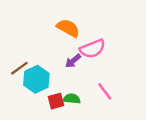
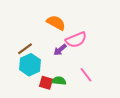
brown line: (19, 68) -> (25, 49), moved
red square: (56, 101) -> (46, 83), turned 32

